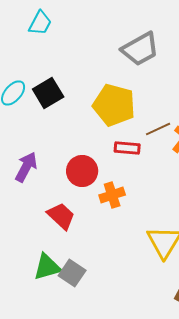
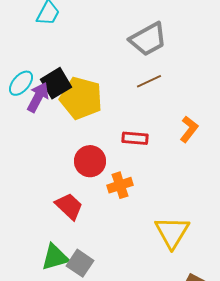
yellow pentagon: (114, 105) -> (81, 98), moved
brown line: (158, 129) -> (149, 81), moved
purple arrow: (26, 167) -> (38, 97), moved

